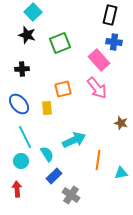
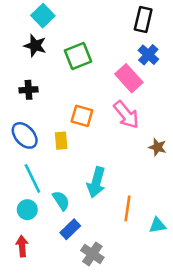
blue cross: (114, 42) -> (148, 55), turned 35
orange square: (63, 89) -> (82, 116), turned 30
brown star: (121, 123) -> (157, 147), moved
cyan arrow: (74, 140) -> (96, 182), turned 130

